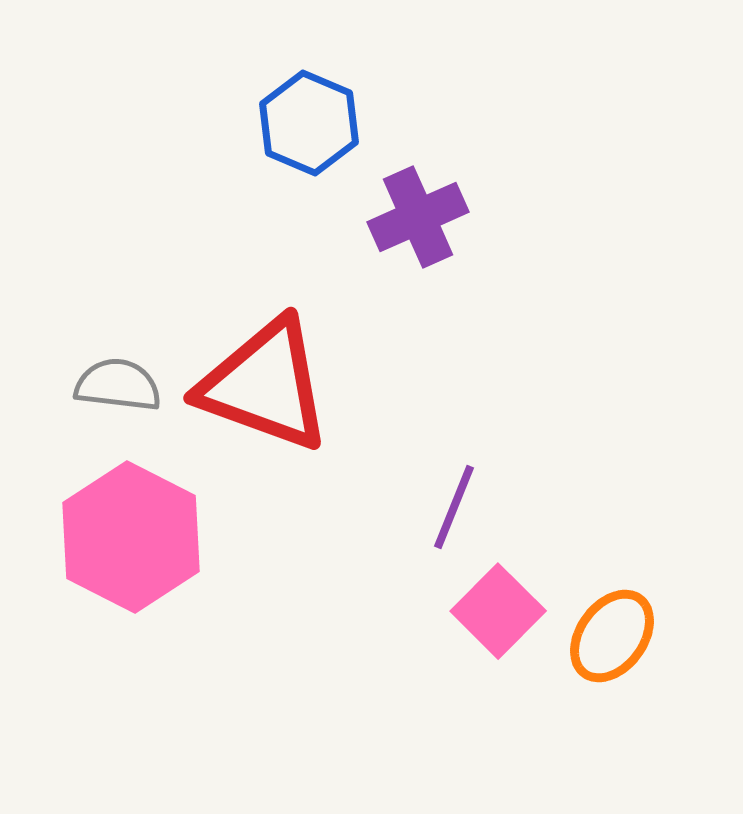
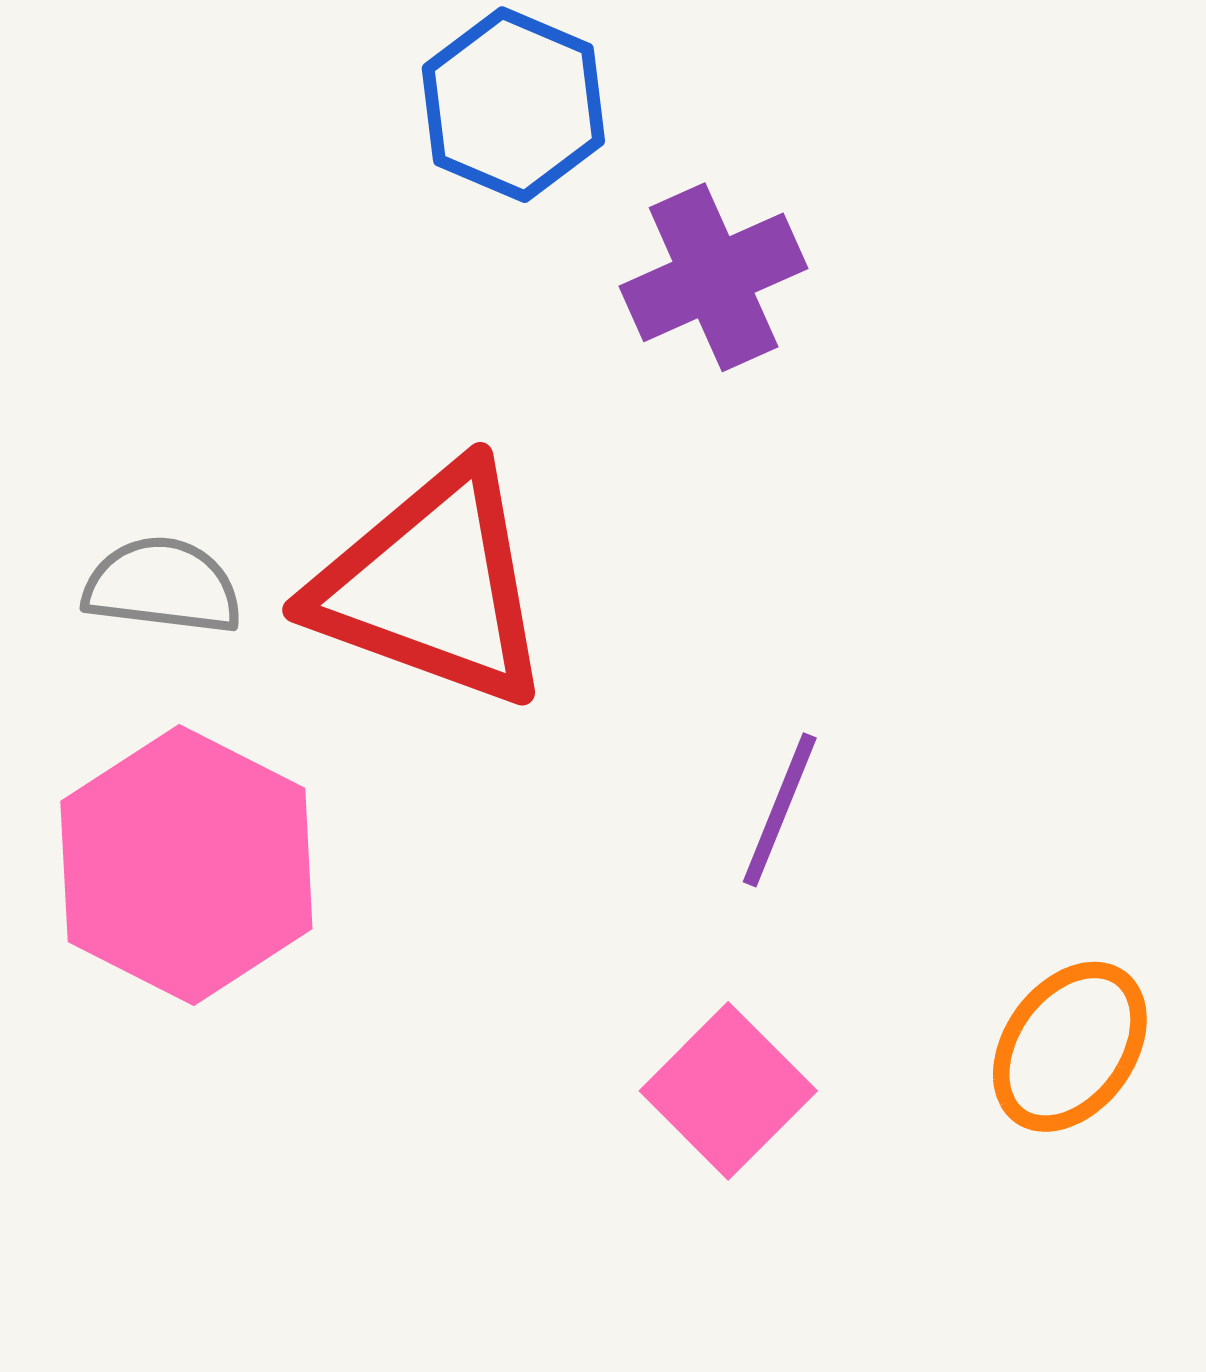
pink square: (498, 611) -> (728, 1091), moved

